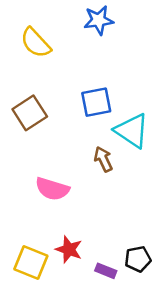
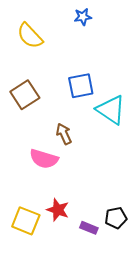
blue star: (99, 20) -> (83, 17), size x0.7
brown arrow: (103, 159) -> (64, 134), moved

